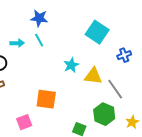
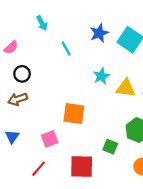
blue star: (39, 18) -> (99, 33), moved, turned -30
cyan arrow: (17, 43) -> (42, 23), moved, turned 64

